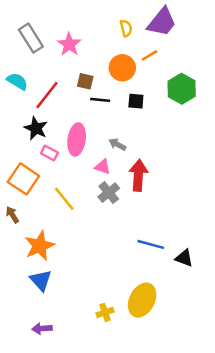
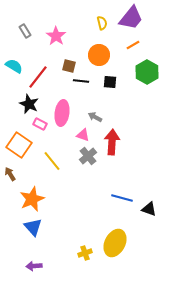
gray rectangle: (31, 38) -> (25, 31), size x0.6
orange line: (150, 55) -> (133, 45), moved

